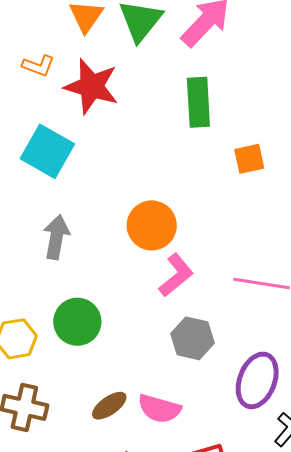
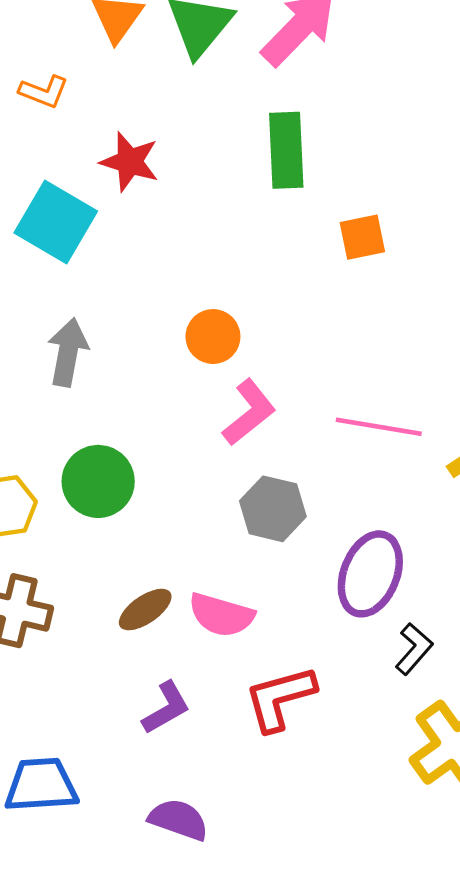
red star: (91, 86) -> (130, 162), moved, size x0.7
orange circle: (152, 225) -> (213, 337), size x0.7

